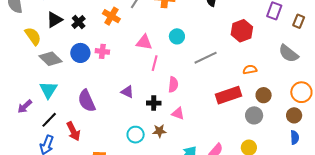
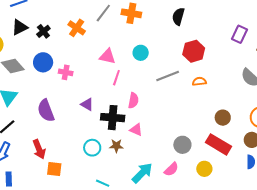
red hexagon: (242, 31) -> (194, 51), moved
pink cross: (102, 51) -> (66, 72), moved
orange semicircle: (250, 70) -> (199, 81), moved
red rectangle: (229, 95) -> (219, 144), moved, turned 45
black cross: (154, 103) -> (113, 118), size x1.6
gray circle: (254, 115) -> (182, 145), moved
red arrow: (73, 131) -> (39, 149), moved

